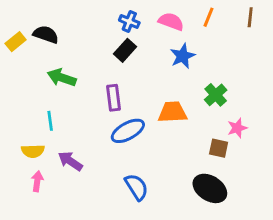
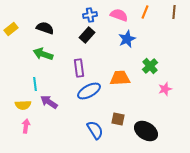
blue cross: (129, 21) -> (90, 15), turned -32
black semicircle: (46, 34) -> (45, 28), moved
brown square: (219, 148) -> (118, 119), moved
purple arrow: (70, 161) -> (49, 102), moved

